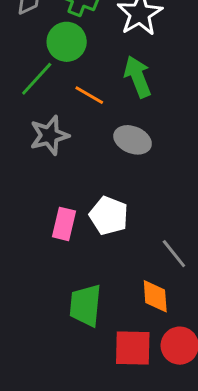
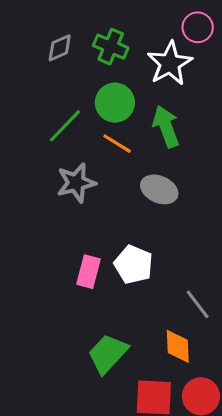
green circle: (67, 42) -> (115, 103), moved
green trapezoid: (85, 305) -> (108, 354), turned 36

